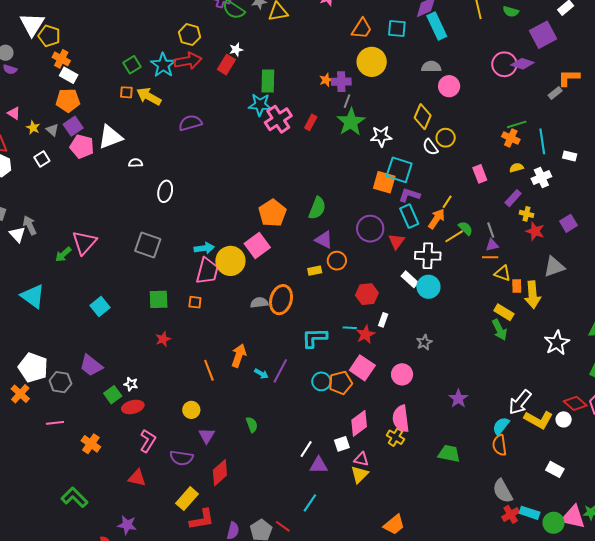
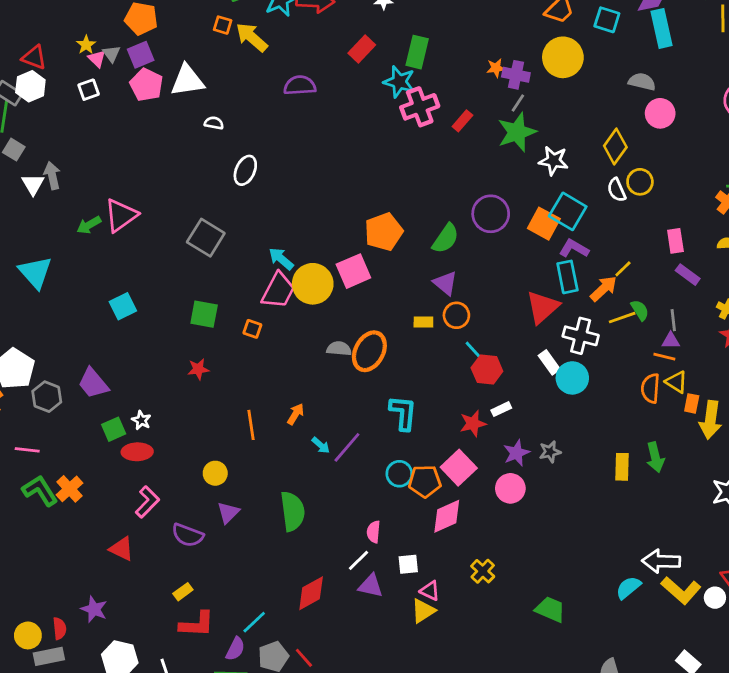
red rectangle: (226, 65) -> (362, 49), moved
pink triangle: (14, 113) -> (97, 59), moved
purple rectangle: (513, 198) -> (688, 275), moved, turned 72
purple circle: (370, 229) -> (491, 214), moved
red triangle: (396, 241) -> (543, 307), size x1.5
cyan arrow: (204, 248) -> (281, 259), turned -144
yellow rectangle: (504, 312) -> (622, 467), moved, turned 48
white rectangle: (383, 320) -> (501, 409), turned 32
cyan line: (350, 328) -> (473, 350), moved, turned 32
cyan L-shape: (314, 338) -> (403, 413), turned 84
orange arrow: (239, 356) -> (296, 414), size x0.7
purple star: (458, 399) -> (516, 453), moved
white arrow: (520, 402) -> (661, 561), turned 40
pink semicircle: (401, 419) -> (374, 532), moved, size x0.6
pink diamond: (359, 423) -> (447, 516), moved
green semicircle: (252, 425) -> (293, 511), size x1.8
orange semicircle: (500, 445) -> (650, 388), moved
red diamond: (220, 473) -> (311, 593), moved
green L-shape: (74, 497) -> (40, 491), moved
yellow rectangle: (187, 499) -> (183, 592), size x0.6
cyan line: (310, 503) -> (254, 622), moved

